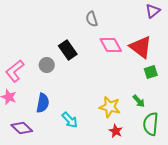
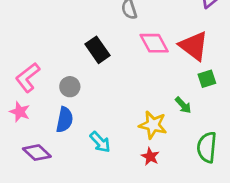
gray circle: (47, 65) -> (70, 87), moved
green arrow: (139, 101) -> (183, 105), moved
red star: (116, 131) -> (150, 157), moved

